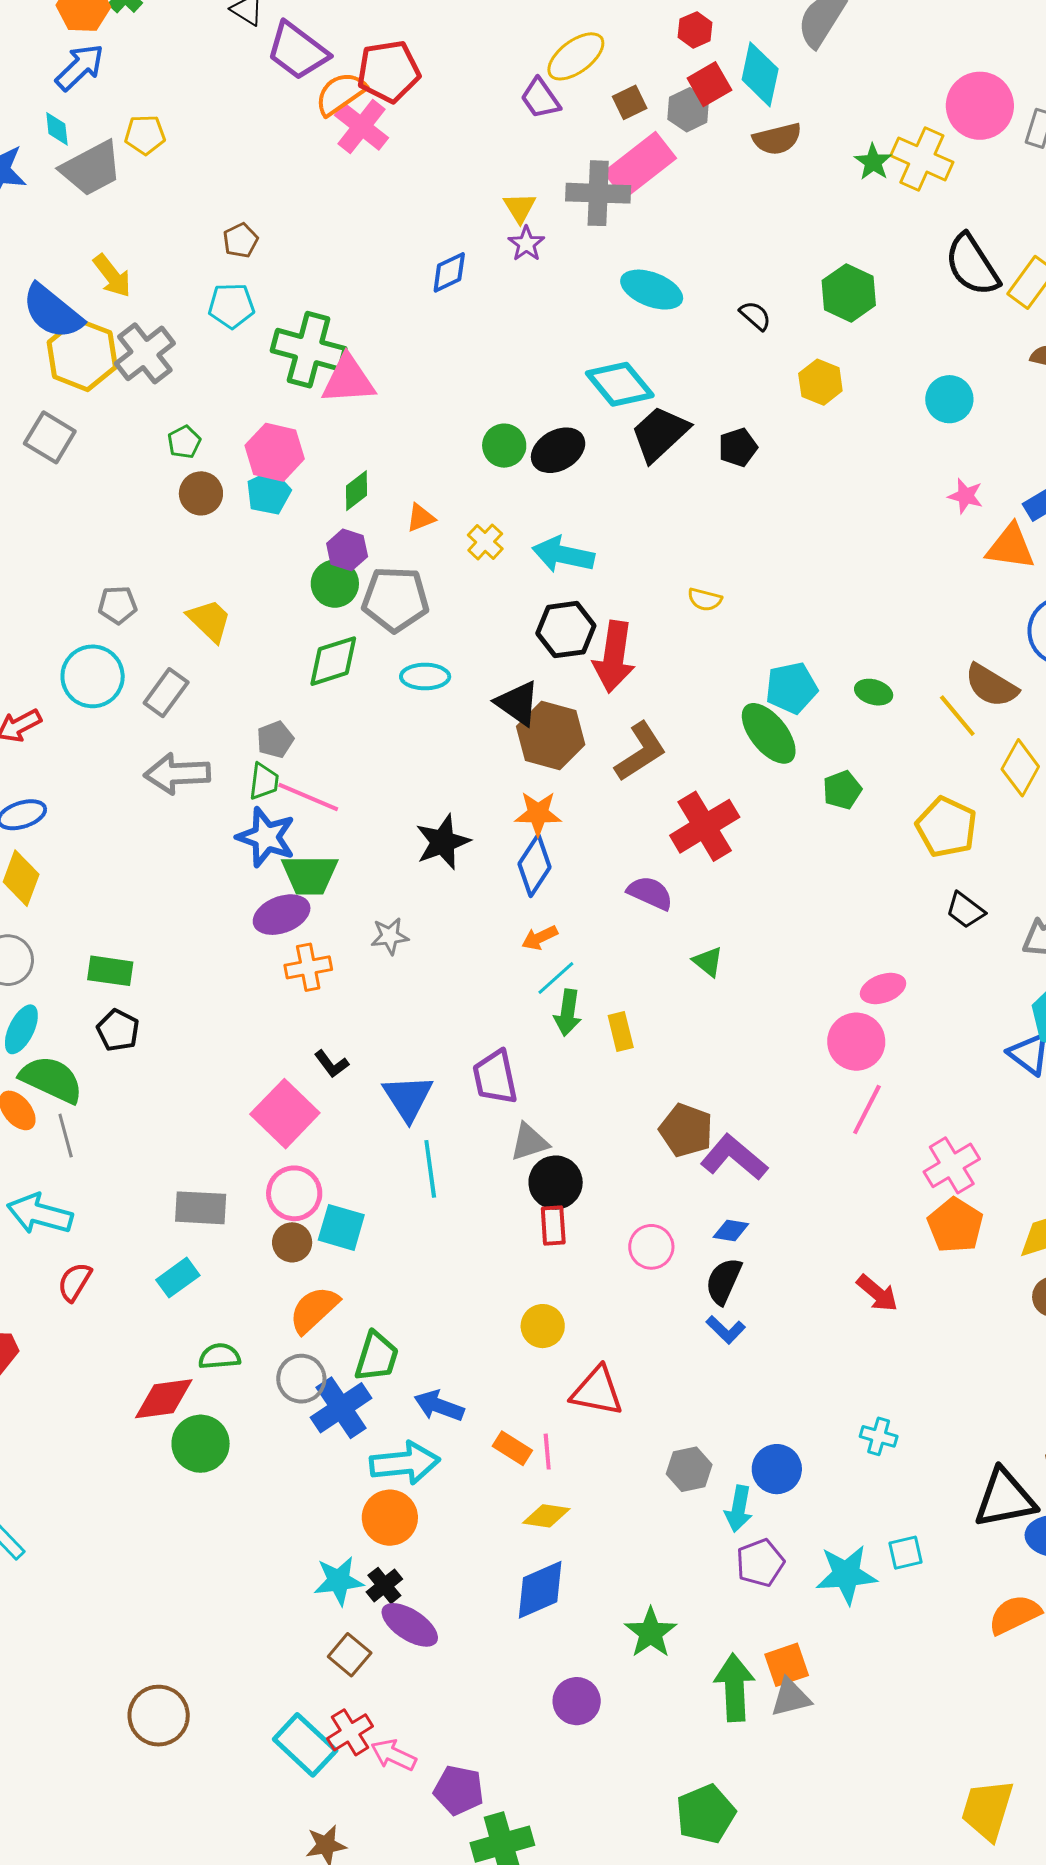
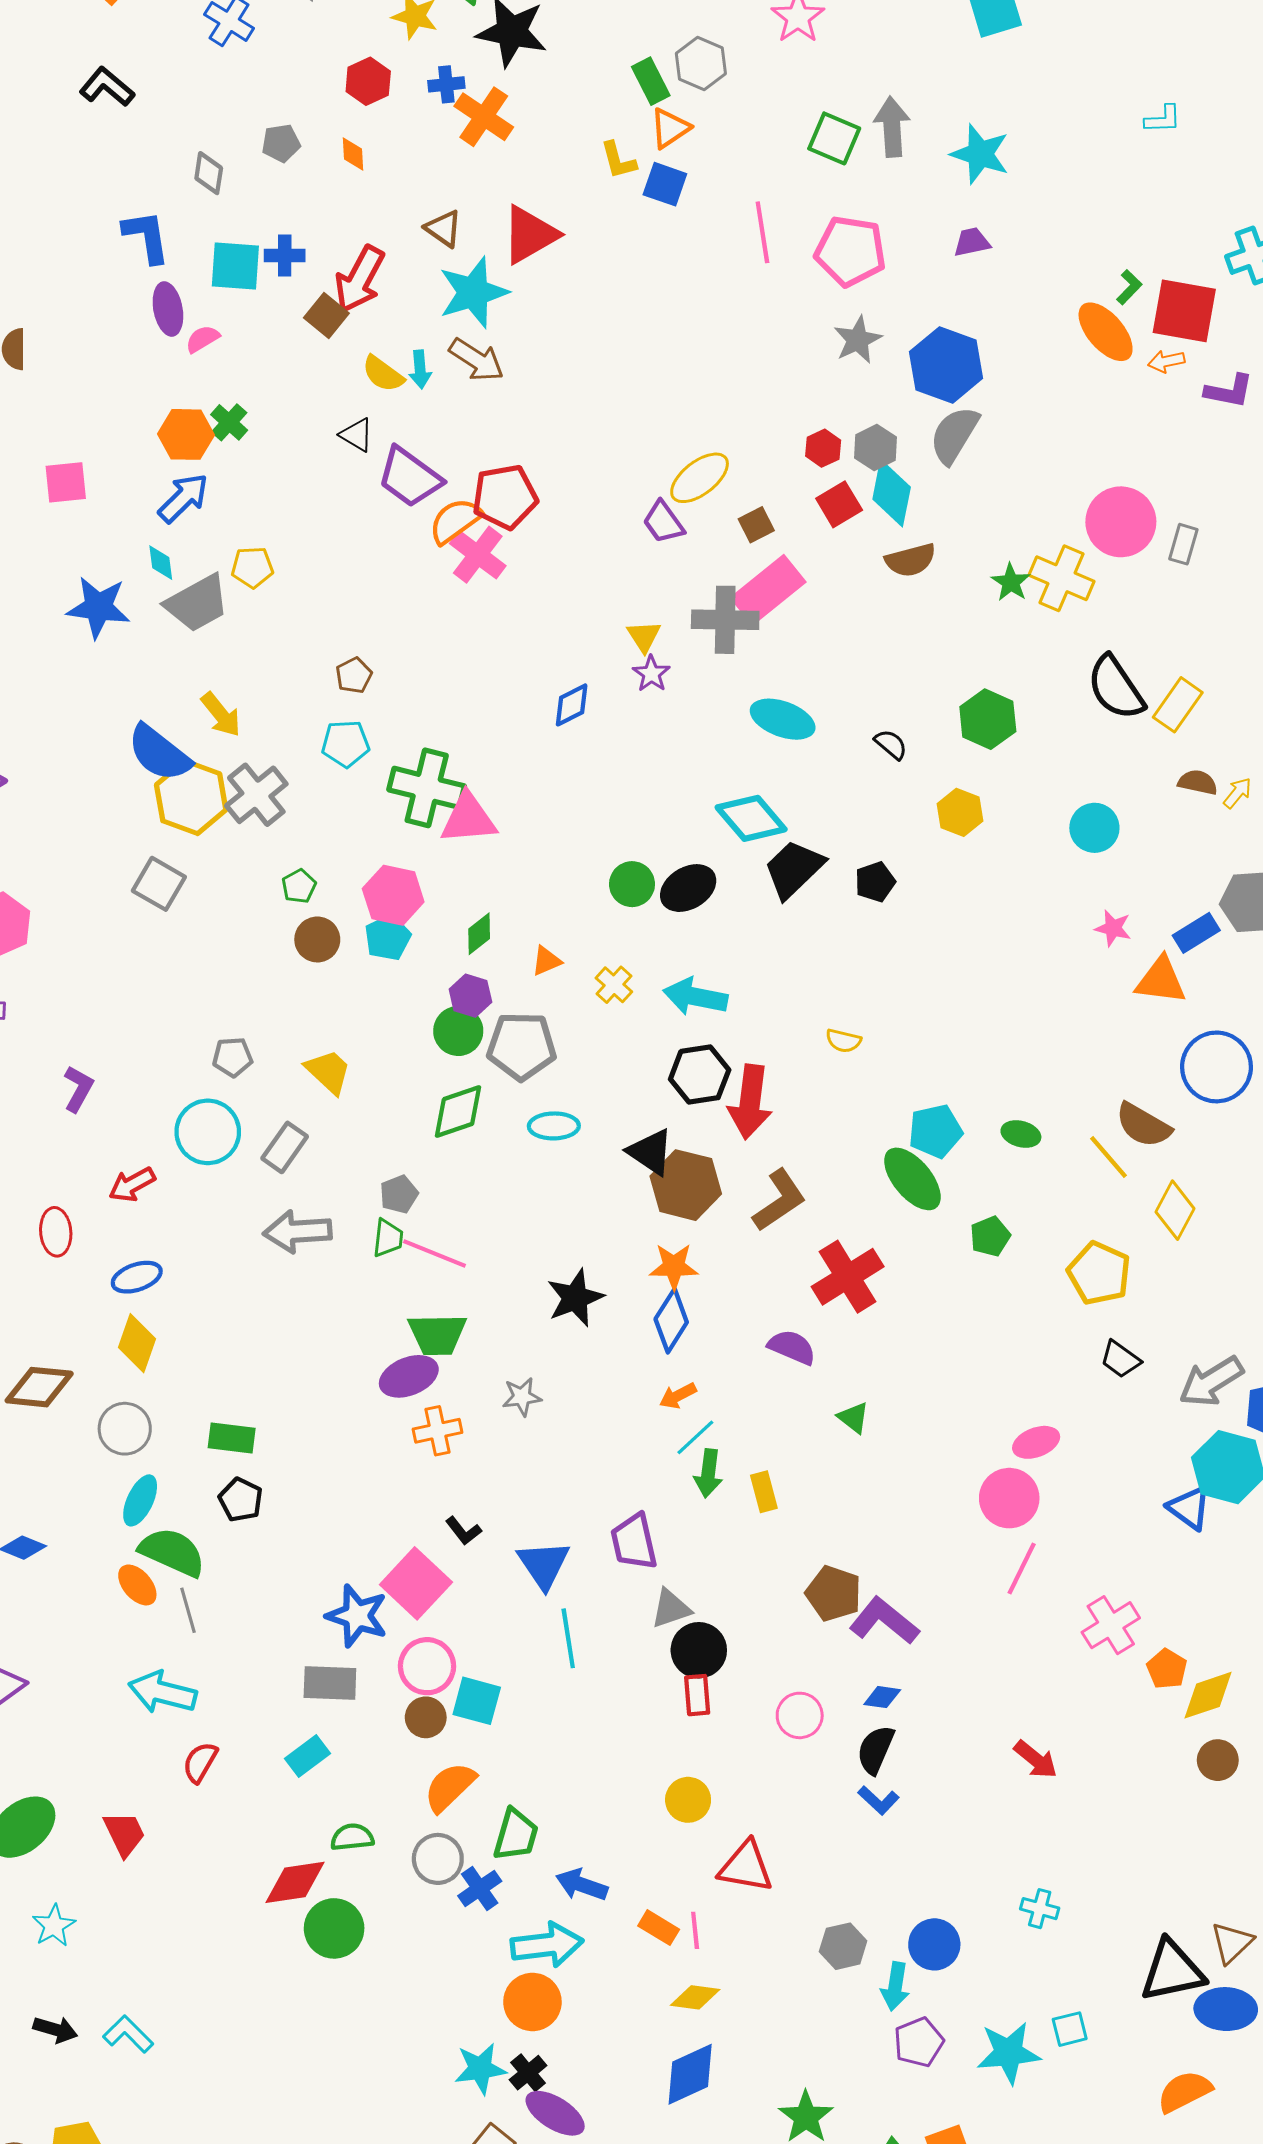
gray hexagon: (688, 110) -> (875, 447), moved
blue star: (266, 837) -> (357, 1616), moved
orange pentagon: (955, 1225) -> (1167, 1669), moved, size x0.7
blue cross: (341, 1408) -> (480, 1889), size x0.7

